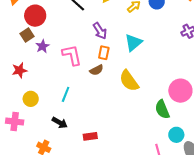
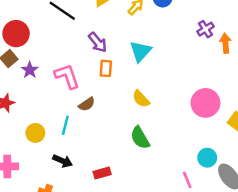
brown semicircle: (97, 70) -> (87, 104), moved
yellow semicircle: (129, 81) -> (141, 99), size x0.7
yellow circle: (31, 99) -> (35, 133), moved
green semicircle: (162, 109) -> (140, 138), moved

